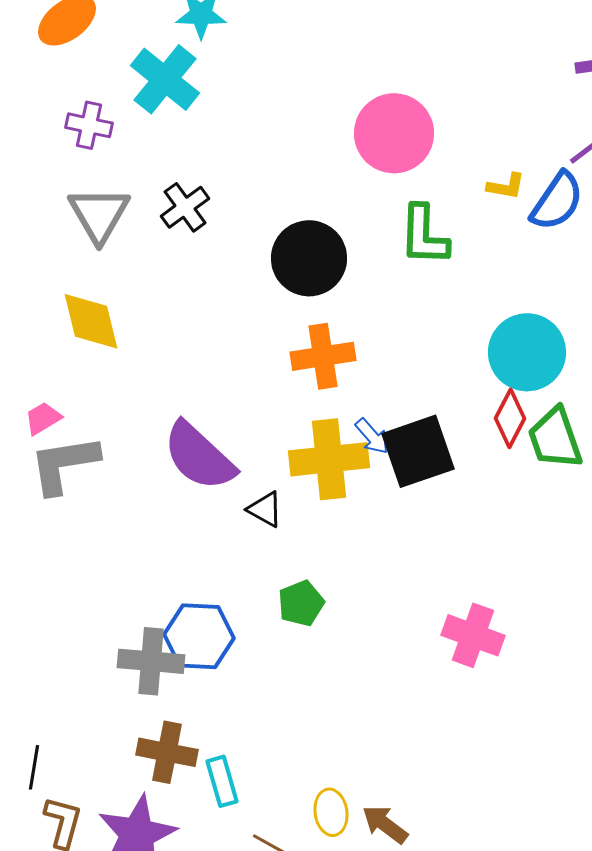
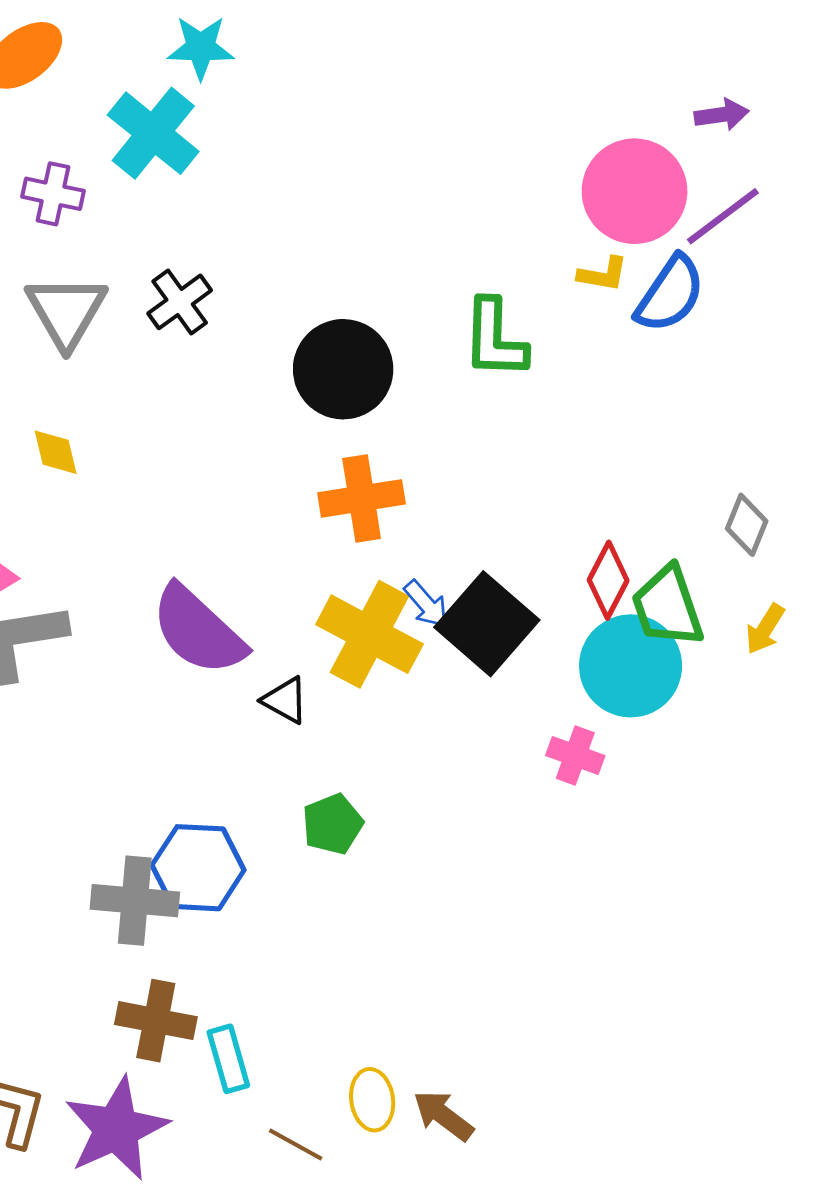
pink circle: (394, 133) -> (635, 191), moved
yellow diamond: (91, 321) -> (56, 452), size x0.6
cyan circle: (527, 352) -> (631, 666), moved
black square: (418, 451) -> (487, 624), turned -30
yellow cross: (329, 459) -> (369, 634), turned 34
pink cross: (473, 635) -> (575, 756), moved, size x0.7

